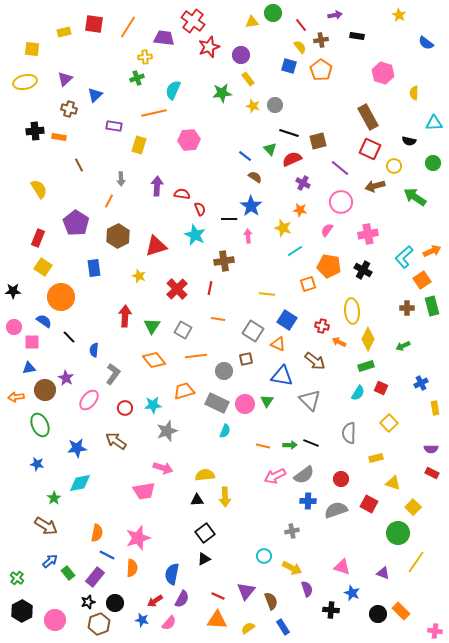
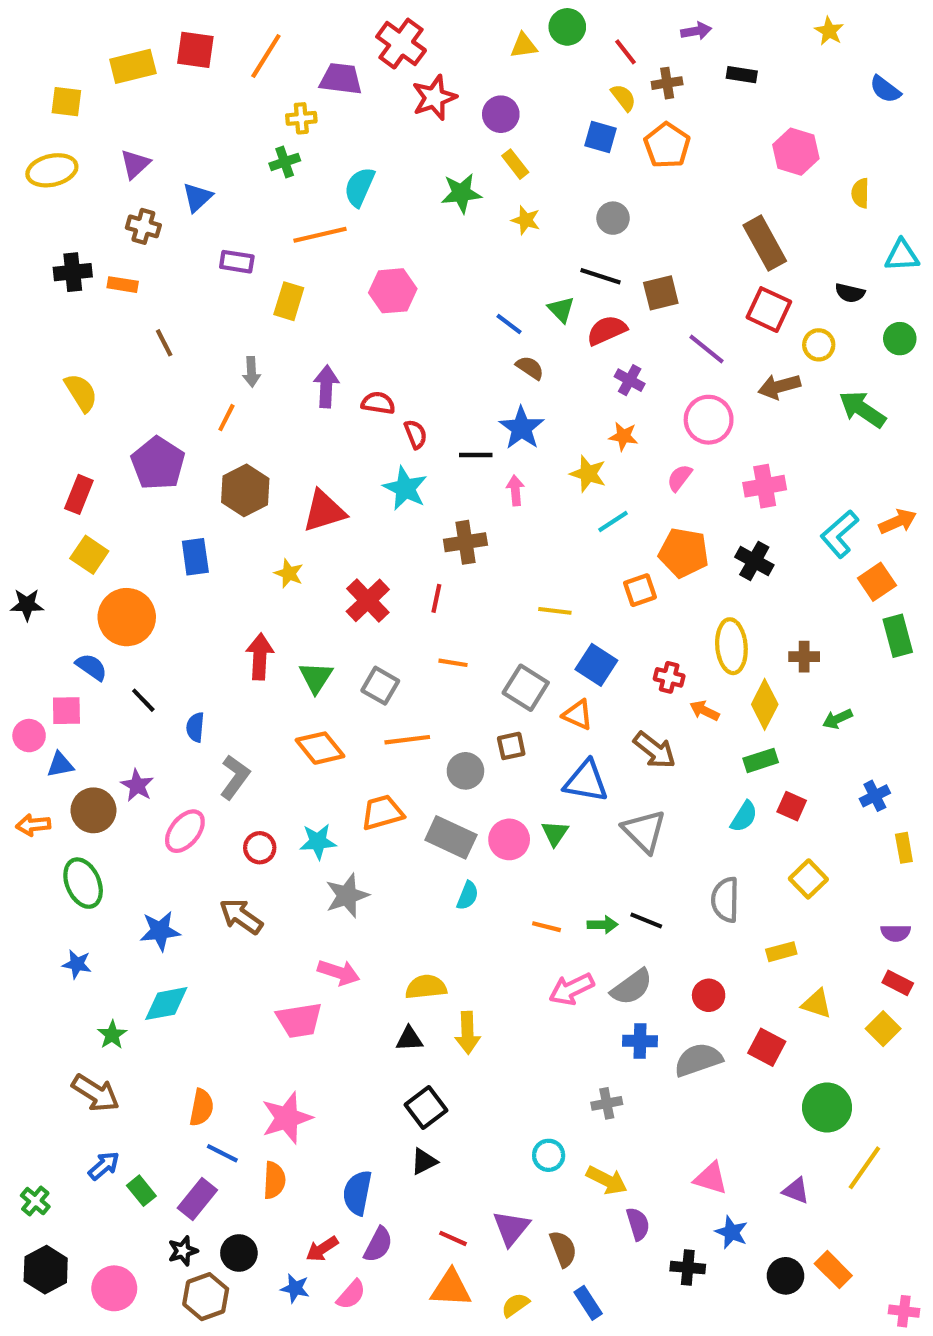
yellow rectangle: (64, 32) -> (133, 66), size x1.5
gray circle: (275, 105) -> (613, 218), moved
brown cross: (407, 308) -> (804, 657), moved
pink circle: (14, 327) -> (29, 736), moved
yellow square: (413, 507) -> (883, 1029), moved

